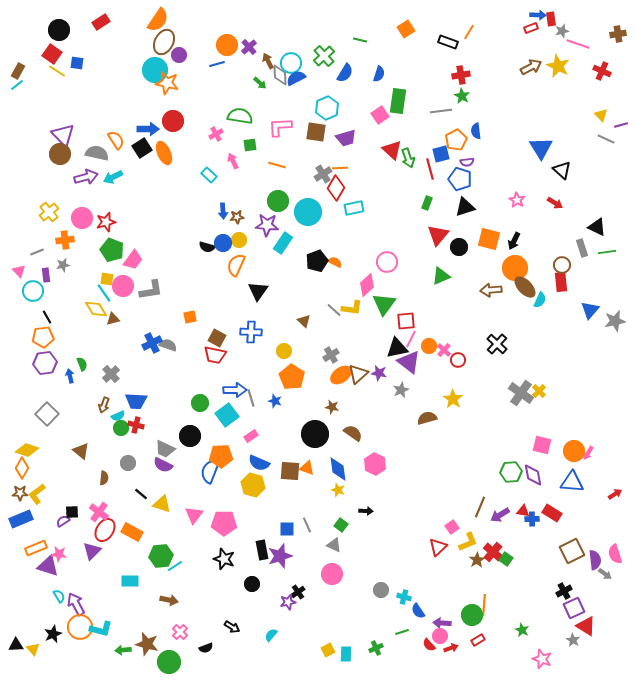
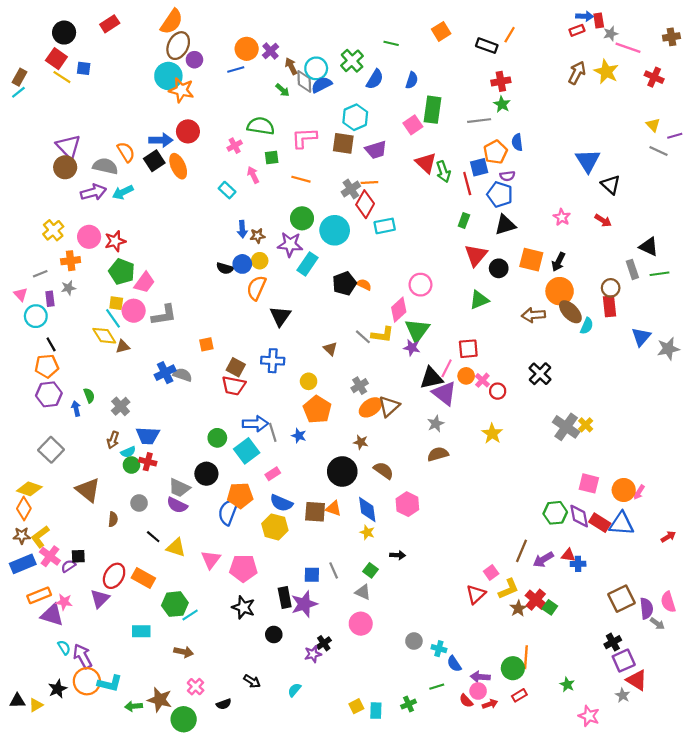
brown arrow: (531, 67) -> (577, 73), turned -35
red square: (406, 321) -> (468, 349), moved
purple star: (379, 373) -> (412, 348), moved
brown semicircle: (427, 418) -> (438, 454), moved
brown triangle: (81, 451) -> (88, 490), size x1.4
pink cross: (99, 512) -> (50, 556), moved
red rectangle: (552, 513) -> (600, 523), moved
yellow triangle: (33, 649) -> (36, 705), turned 40

